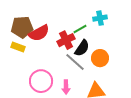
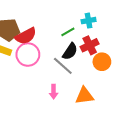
red cross: (66, 40) -> (90, 45), moved
orange circle: (100, 58) -> (102, 62), moved
pink circle: (41, 81) -> (28, 55), moved

